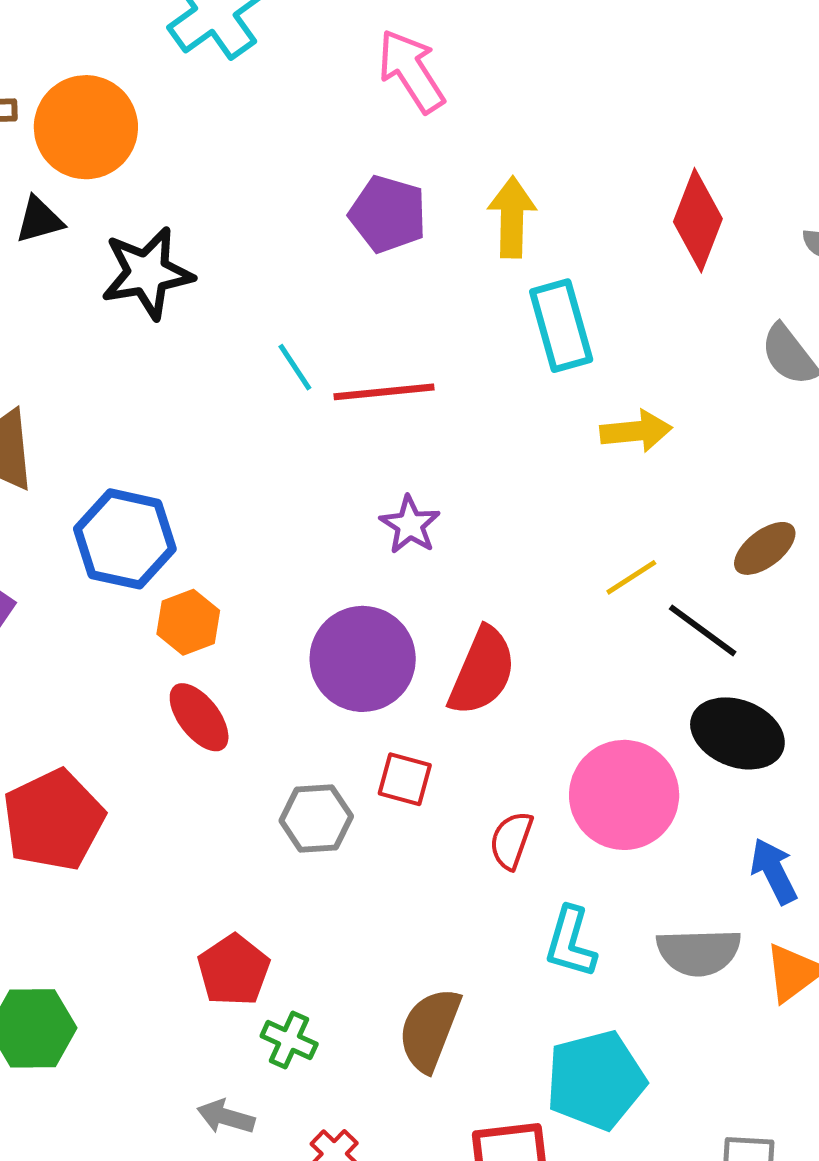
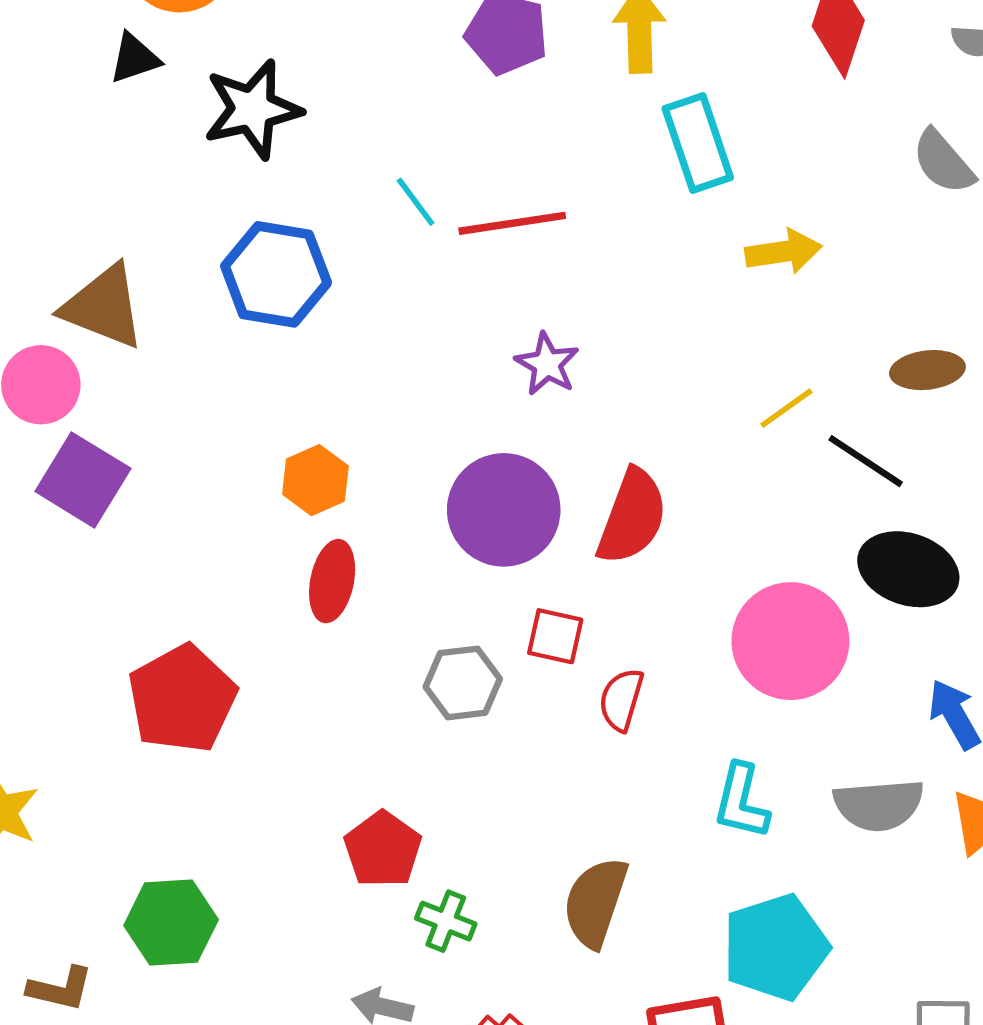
blue hexagon: (125, 539) -> (276, 274), moved
brown ellipse: (765, 548) -> (927, 370), turned 34
red ellipse: (199, 717) -> (332, 581), turned 52
red semicircle: (511, 840) -> (621, 700), moved

